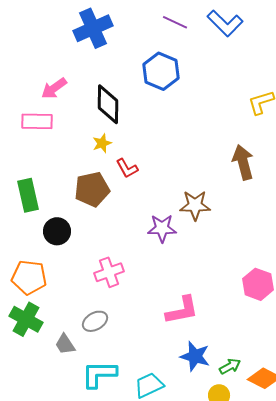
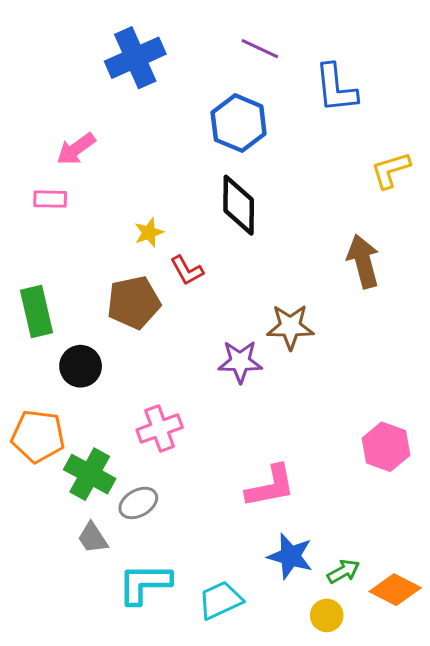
blue L-shape: (225, 23) -> (336, 88), moved, turned 39
black diamond: (108, 104) -> (239, 205), moved
pink rectangle: (37, 121) -> (50, 199), size x0.7
green cross: (26, 319) -> (90, 474), moved

